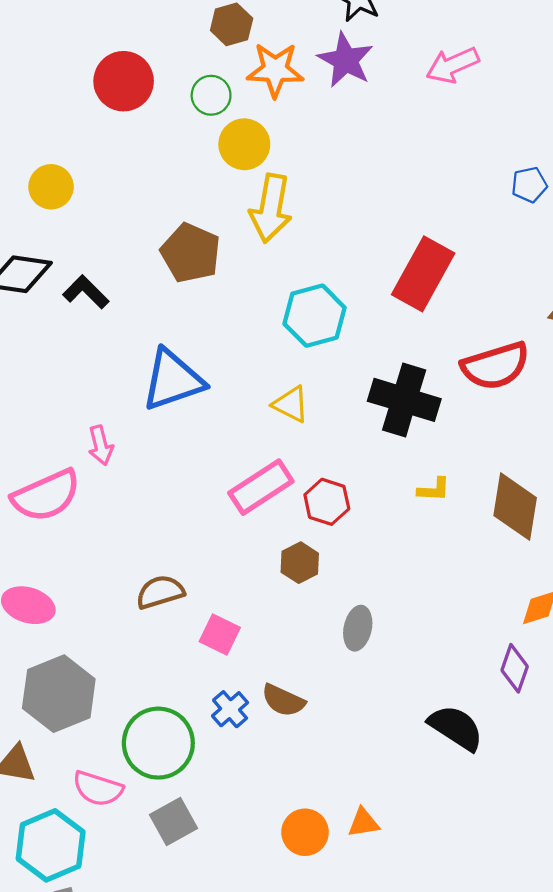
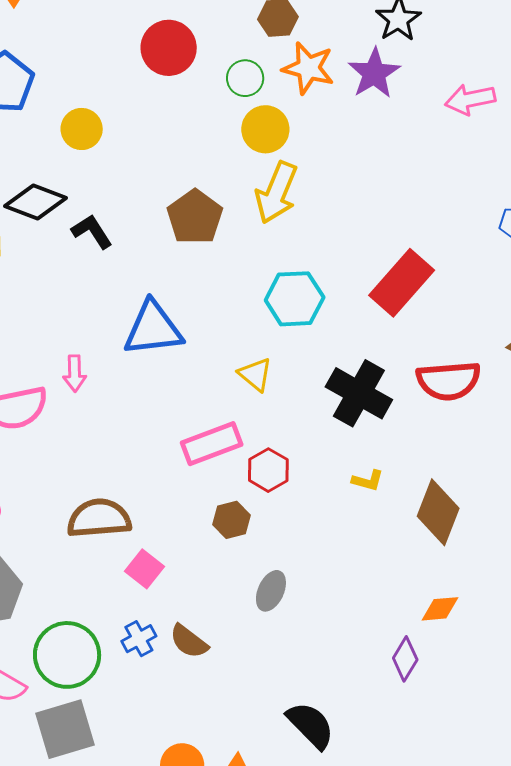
brown semicircle: (160, 592) -> (99, 518), size x1.4
black semicircle: (456, 728) -> (310, 725), moved
gray square: (173, 821) -> (65, 729), size x1.4

